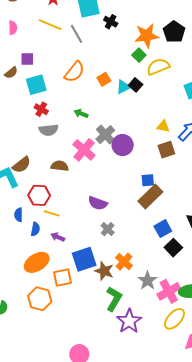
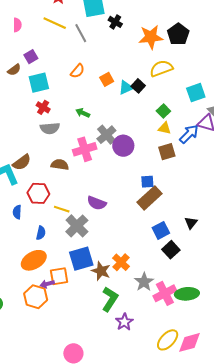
green square: (139, 55) -> (163, 111), moved
purple square: (27, 59) -> (31, 57), turned -32
orange semicircle: (74, 72) -> (77, 71), size x0.7
pink cross: (84, 150) -> (85, 149), turned 30
yellow line: (52, 213) -> (62, 209), moved
blue semicircle: (35, 229) -> (41, 233), moved
gray cross: (108, 229) -> (77, 226), moved, size x1.6
purple arrow: (58, 237) -> (47, 284), moved, turned -40
yellow ellipse: (174, 319) -> (168, 340), moved
purple star: (129, 321) -> (124, 322), size x0.7

